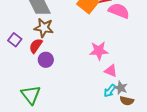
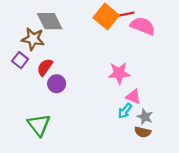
brown star: (44, 28) -> (33, 39), moved
cyan arrow: (110, 91) -> (125, 111), moved
brown semicircle: (127, 101) -> (143, 132), moved

